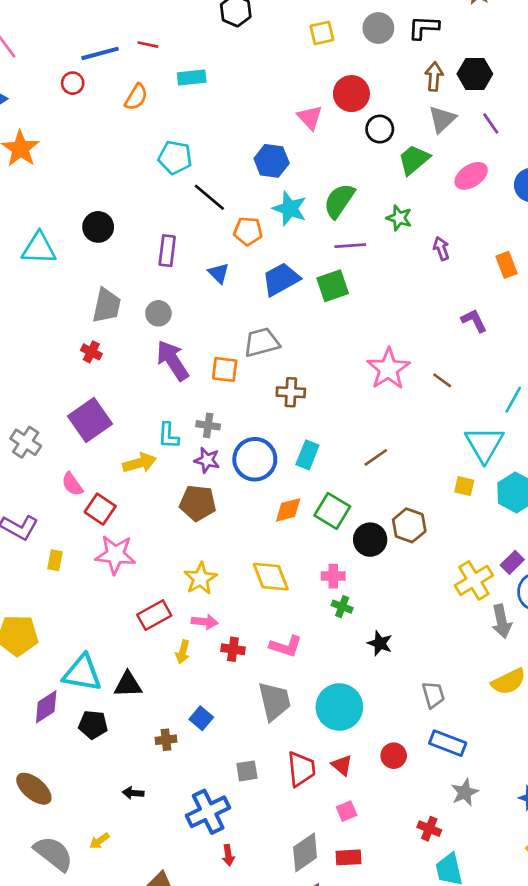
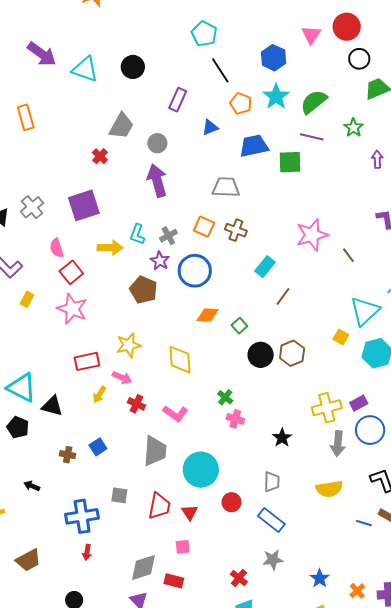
blue triangle: (219, 273) -> (210, 127), turned 36
orange square: (225, 369) -> (204, 227), moved
gray cross: (208, 425) -> (168, 236), turned 36
cyan rectangle: (307, 455) -> (265, 267), moved
brown line: (376, 457) -> (283, 296), turned -36
green square: (332, 511) -> (239, 326), size x0.6
pink cross: (333, 576) -> (235, 419), moved
black star: (380, 643) -> (282, 438), moved
red circle: (394, 756) -> (231, 502), moved

